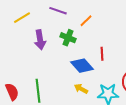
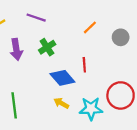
orange line: (86, 21) -> (90, 27), moved
green cross: (68, 38) -> (47, 47), turned 35

